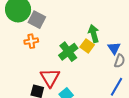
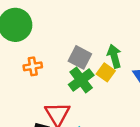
gray square: (37, 20) -> (80, 57), moved

